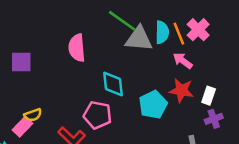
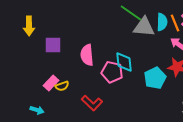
pink semicircle: (77, 48) -> (87, 55), moved
pink pentagon: (97, 115) -> (112, 72), moved
pink rectangle: (23, 127) -> (51, 83), moved

